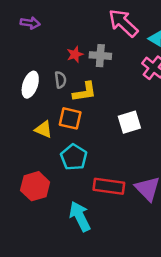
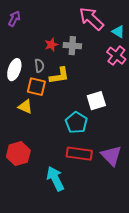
purple arrow: (30, 23) -> (14, 19), turned -70
orange square: (70, 118) -> (36, 87), moved
cyan pentagon: (74, 157) -> (76, 123), moved

